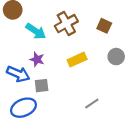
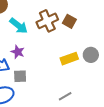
brown square: (104, 26) -> (69, 21), moved
yellow rectangle: (77, 60) -> (69, 59), moved

